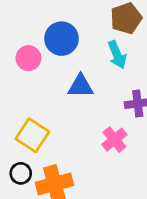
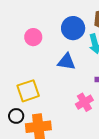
blue circle: (61, 39) -> (73, 28), moved
yellow square: (32, 135) -> (28, 91), turned 30

